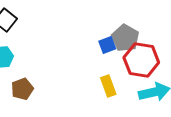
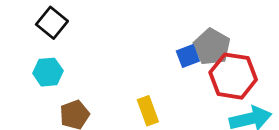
yellow rectangle: (108, 86) -> (148, 111), moved

